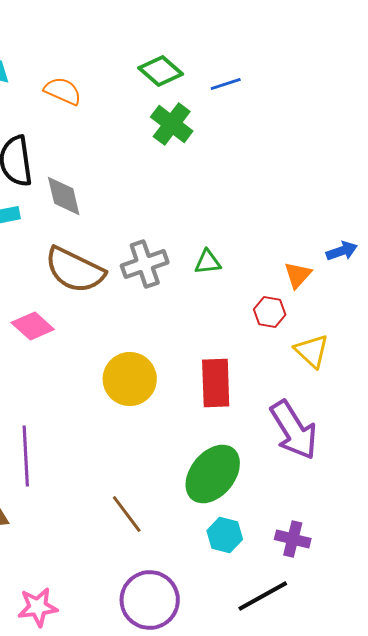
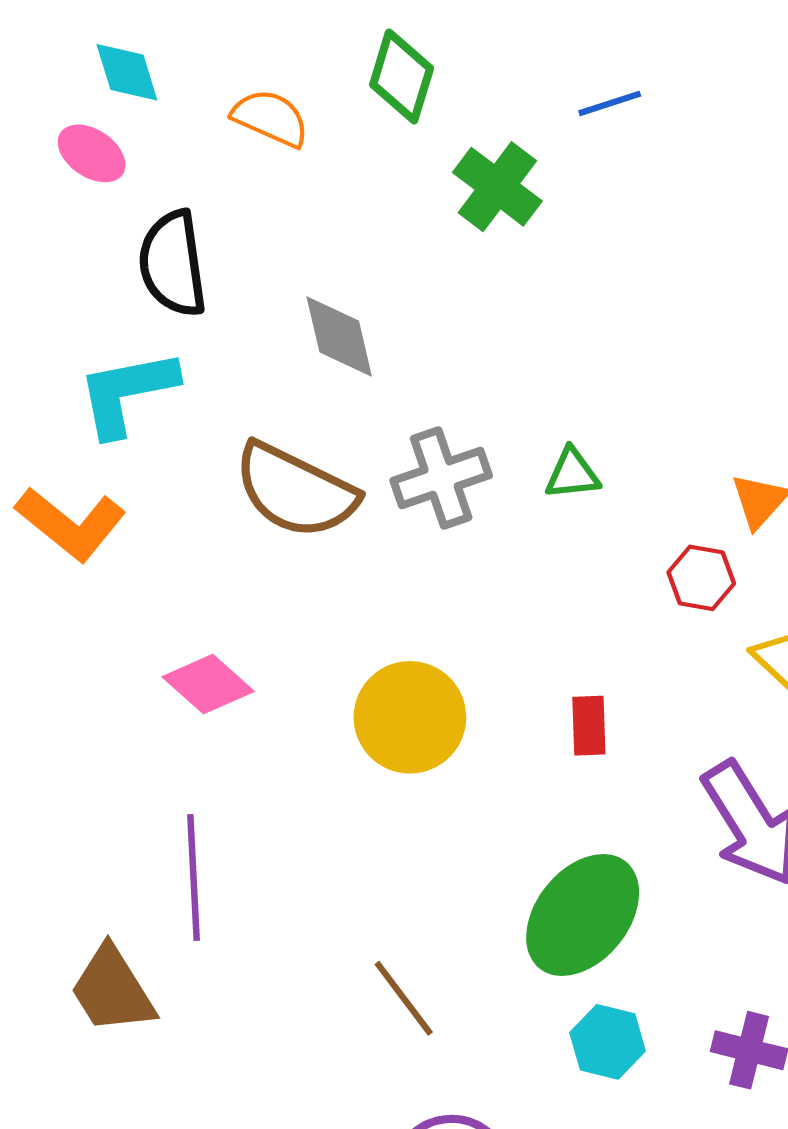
green diamond: (161, 71) -> (402, 76), moved, turned 66
gray diamond: (64, 196) -> (339, 337), moved
pink diamond: (33, 326) -> (208, 684), moved
red rectangle: (216, 383) -> (589, 726), size x0.6

